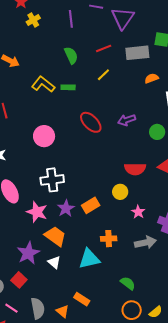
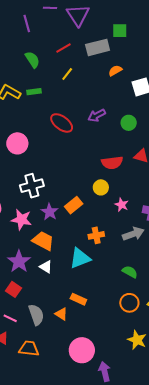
green semicircle: (128, 283) -> (130, 272), moved

